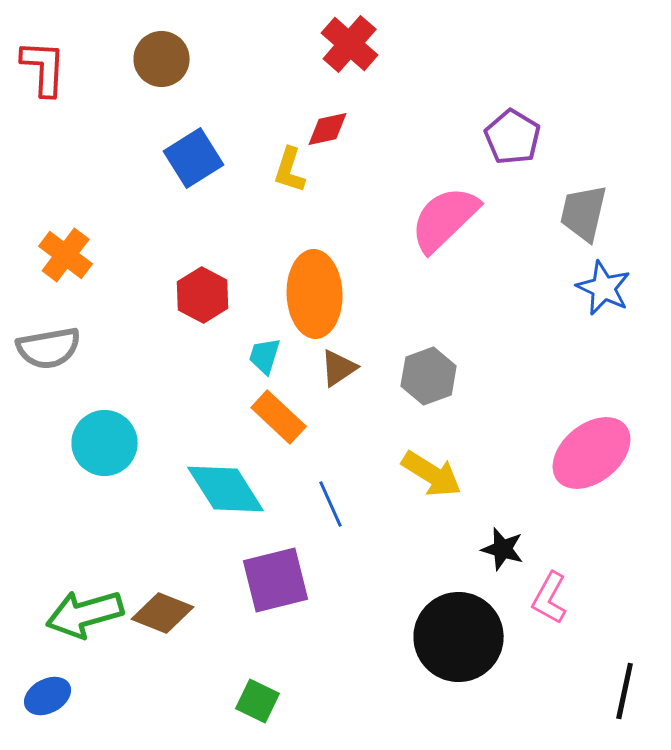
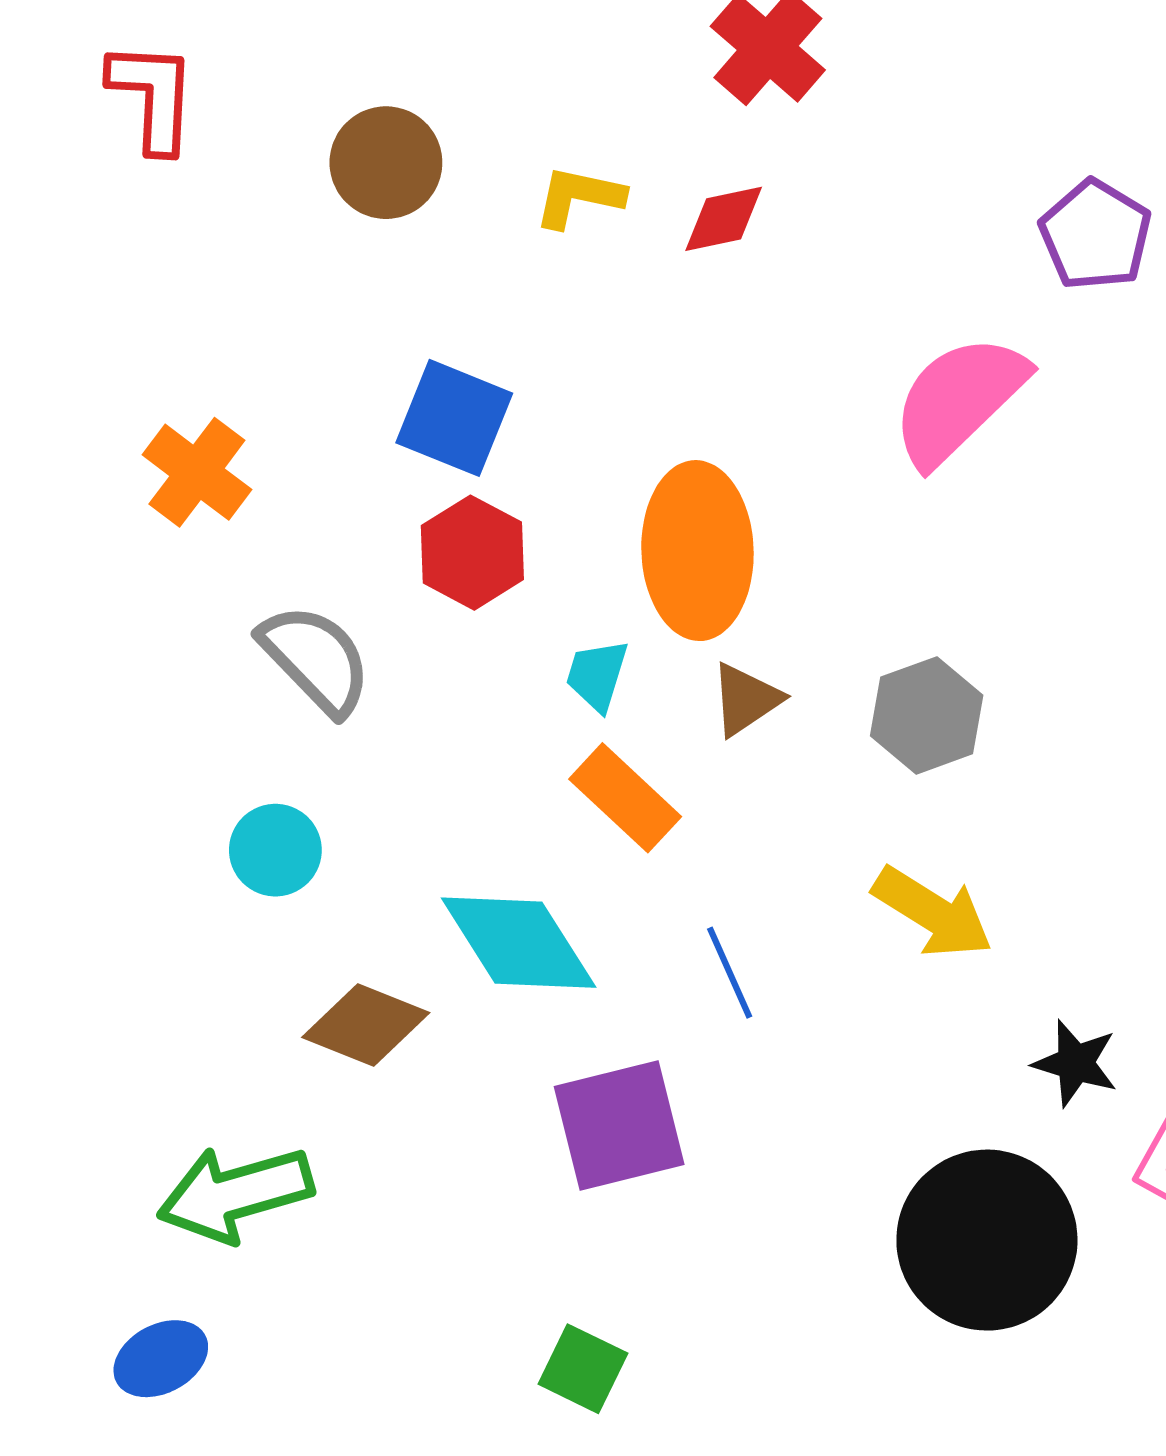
brown circle: (162, 59) -> (386, 163), moved
blue square: (194, 158) -> (454, 418), moved, turned -36
yellow L-shape: (290, 170) -> (579, 197), moved, turned 84
gray semicircle: (49, 348) -> (316, 659), moved, turned -124
cyan circle: (105, 443) -> (275, 850), size x0.7
brown diamond: (163, 613) -> (366, 1025), moved

